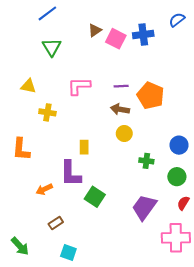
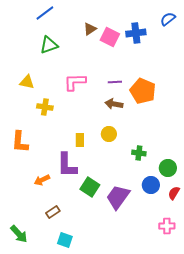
green triangle: (52, 47) -> (49, 45), turned 42
yellow circle: (124, 134) -> (109, 134), moved
blue circle: (179, 145) -> (151, 185), moved
purple trapezoid: (144, 207) -> (118, 197), moved
pink cross: (176, 238) -> (167, 226), size x0.6

